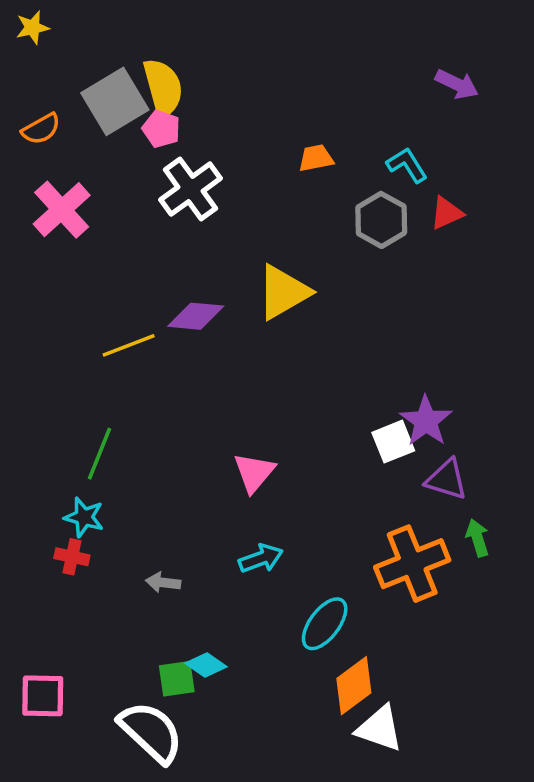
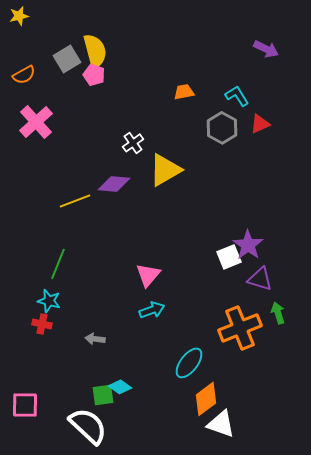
gray square: (115, 101) -> (67, 59), size x0.7
white cross: (191, 189) -> (133, 143), moved, size x0.6
cyan arrow: (261, 558) -> (152, 310), moved

